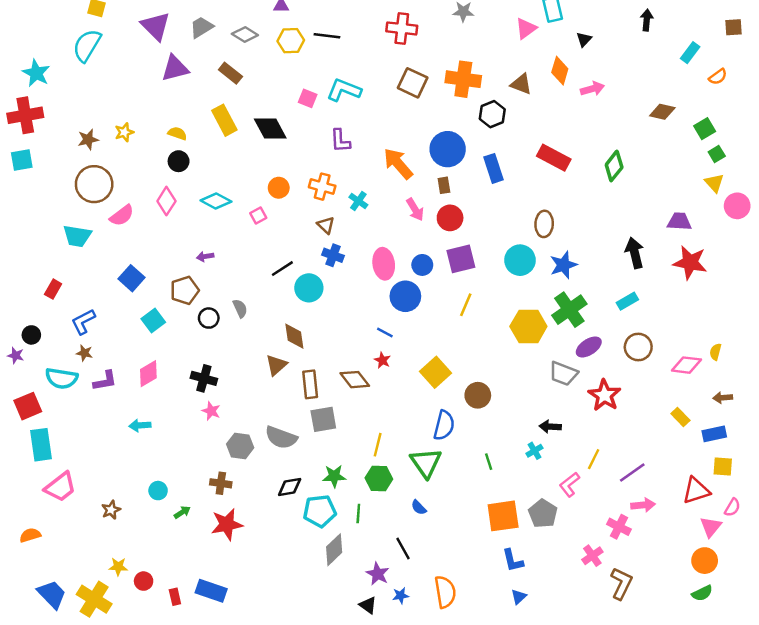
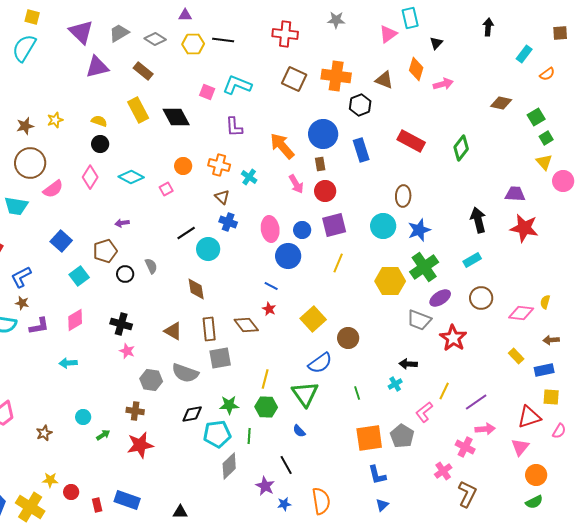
brown triangle: (276, 365) -> (173, 331), moved, turned -48
blue semicircle: (444, 425) -> (320, 363), turned 40
pink triangle: (711, 527) -> (520, 447), moved
black triangle: (368, 605) -> (180, 512), moved, turned -35

